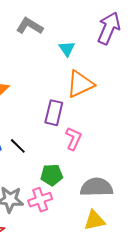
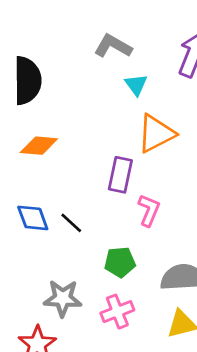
gray L-shape: (30, 26) -> (113, 46), moved
pink cross: (40, 200) -> (117, 312), moved

